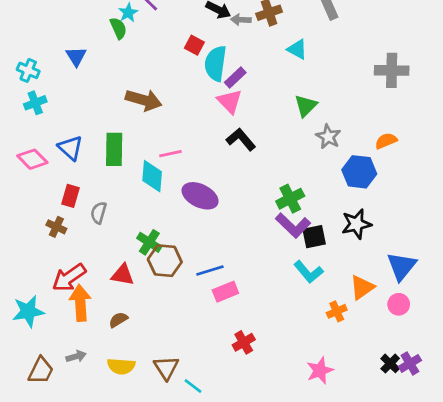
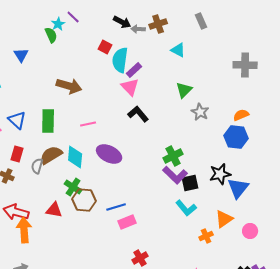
blue hexagon: (359, 172) -> (236, 137), moved
cyan diamond: (152, 176) -> (75, 157), moved
blue triangle: (402, 266) -> (238, 188), moved
red arrow: (69, 278) -> (16, 212), turned 50
brown semicircle: (118, 320) -> (51, 155), moved, size x1.6

